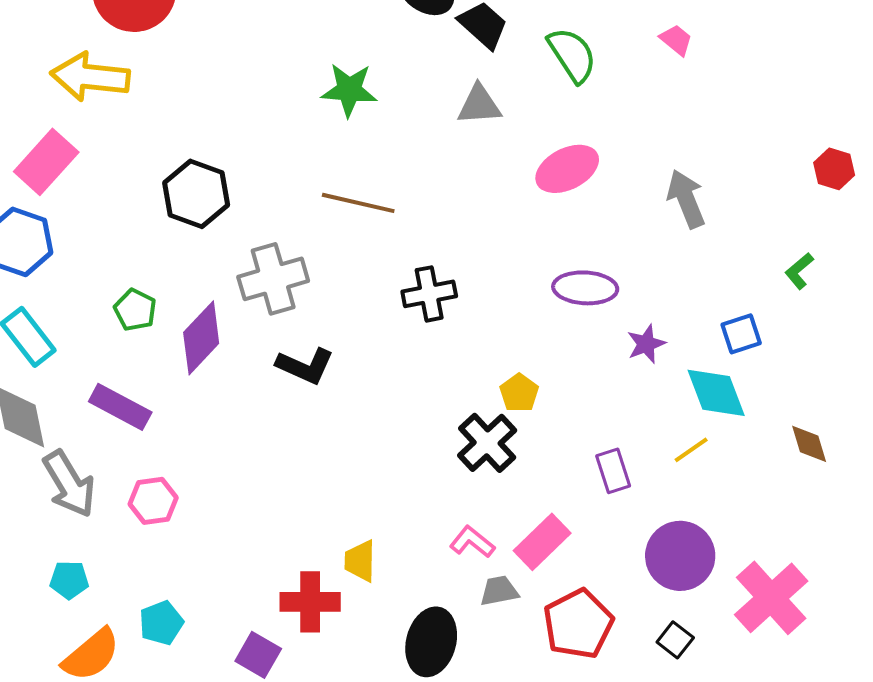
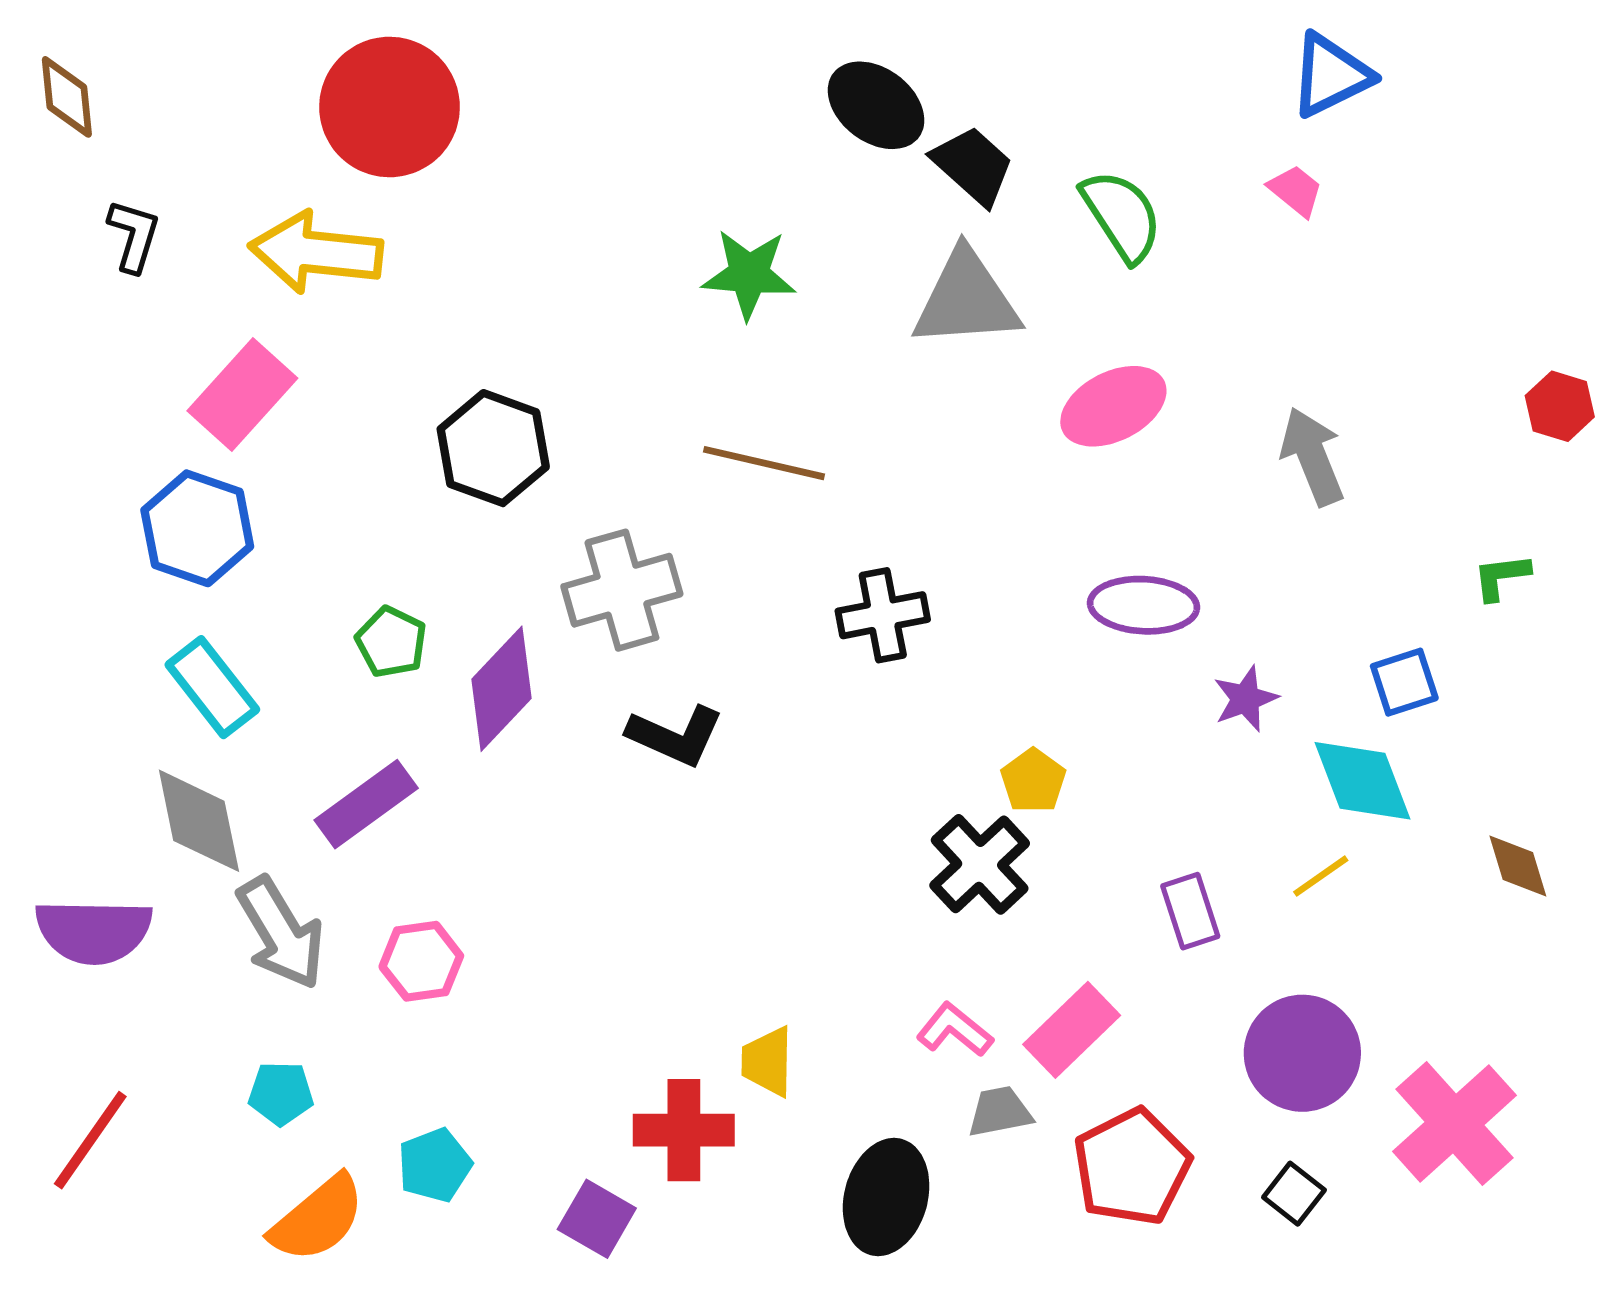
gray triangle: (479, 105) -> (966, 299), size x1.5
green L-shape: (799, 271) -> (1501, 577), turned 33
purple rectangle: (120, 407) -> (366, 804), turned -64

